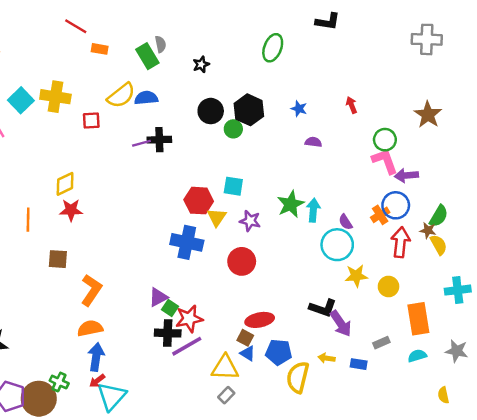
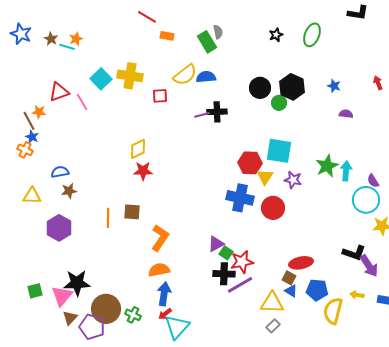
black star: (201, 64) -> (276, 35), moved
cyan square: (233, 186) -> (279, 151), size x1.5
orange line: (28, 220) -> (108, 218), moved
red circle: (242, 261) -> (273, 208), moved
brown circle: (39, 399) -> (106, 309), moved

